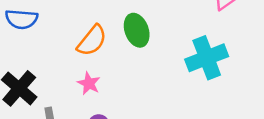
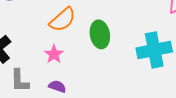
green ellipse: (137, 30) -> (100, 34), moved

